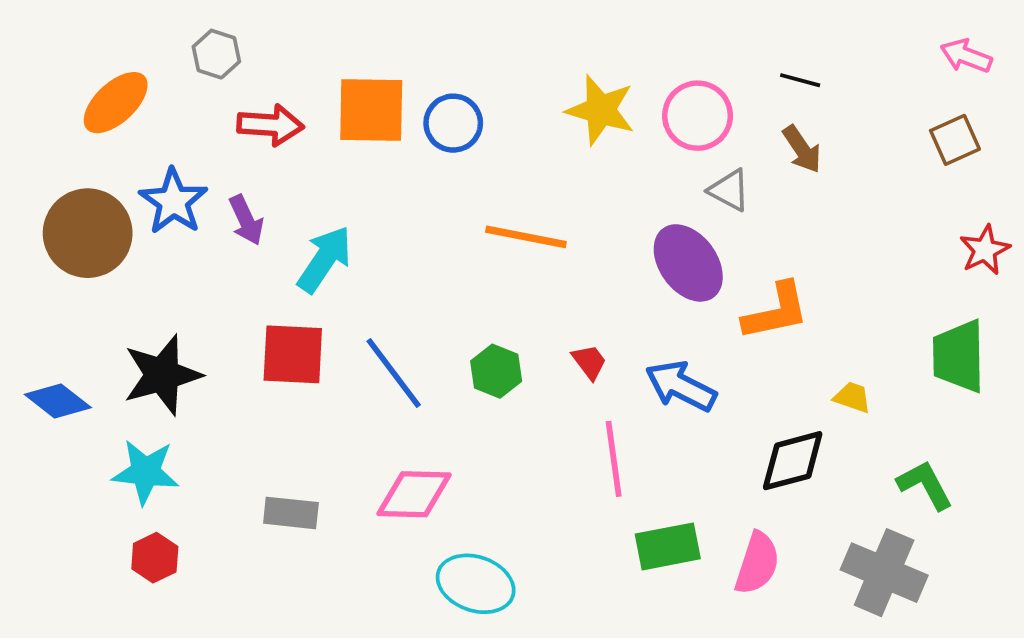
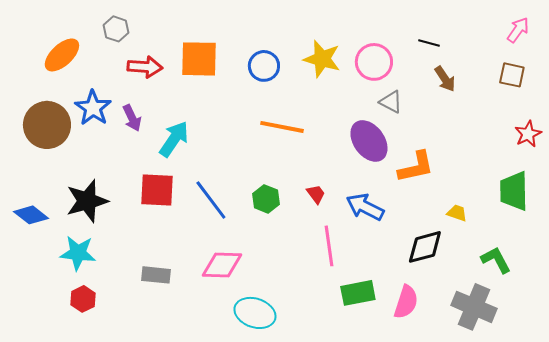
pink arrow: (966, 56) -> (518, 30), turned 104
blue circle: (453, 123) -> (264, 66), moved
brown square: (955, 140) -> (512, 75), turned 36
brown arrow: (802, 149) -> (445, 79), moved

